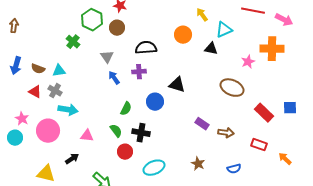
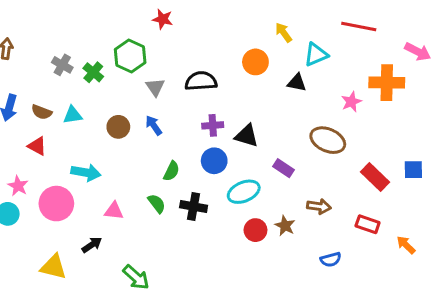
green hexagon: (92, 20) -> (130, 56), moved
pink arrow: (284, 20) -> (418, 52), moved
brown circle: (117, 28) -> (118, 127), moved
gray triangle: (107, 57) -> (155, 87), moved
purple cross: (139, 72) -> (213, 125), moved
gray cross: (55, 91) -> (62, 65), moved
purple rectangle: (202, 124) -> (284, 168), moved
red circle: (125, 152) -> (255, 230), moved
brown star: (198, 164) -> (285, 226), moved
cyan ellipse: (154, 168) -> (244, 192), moved

